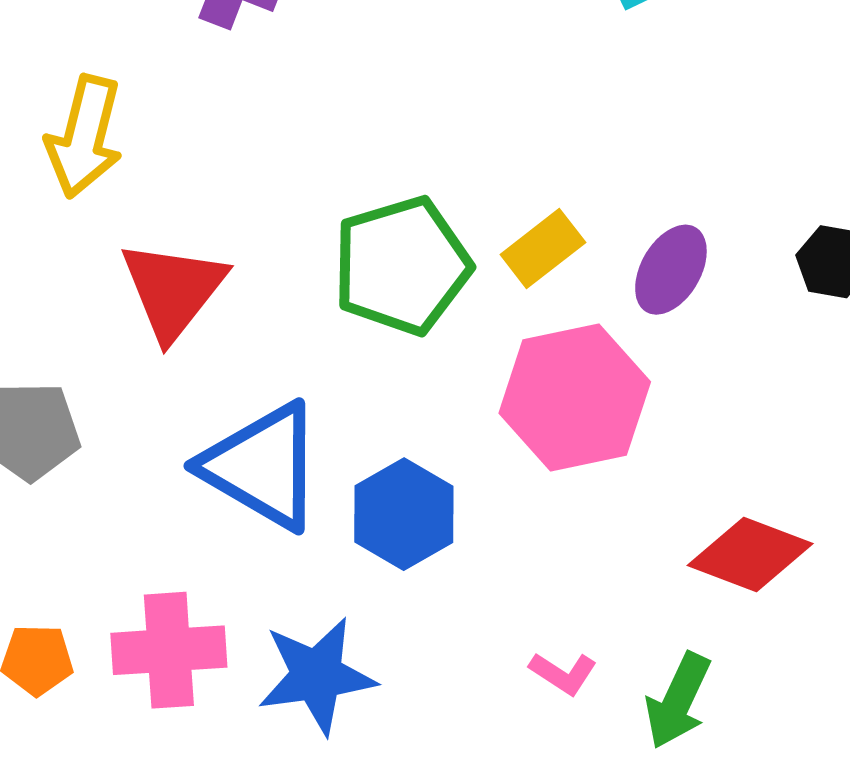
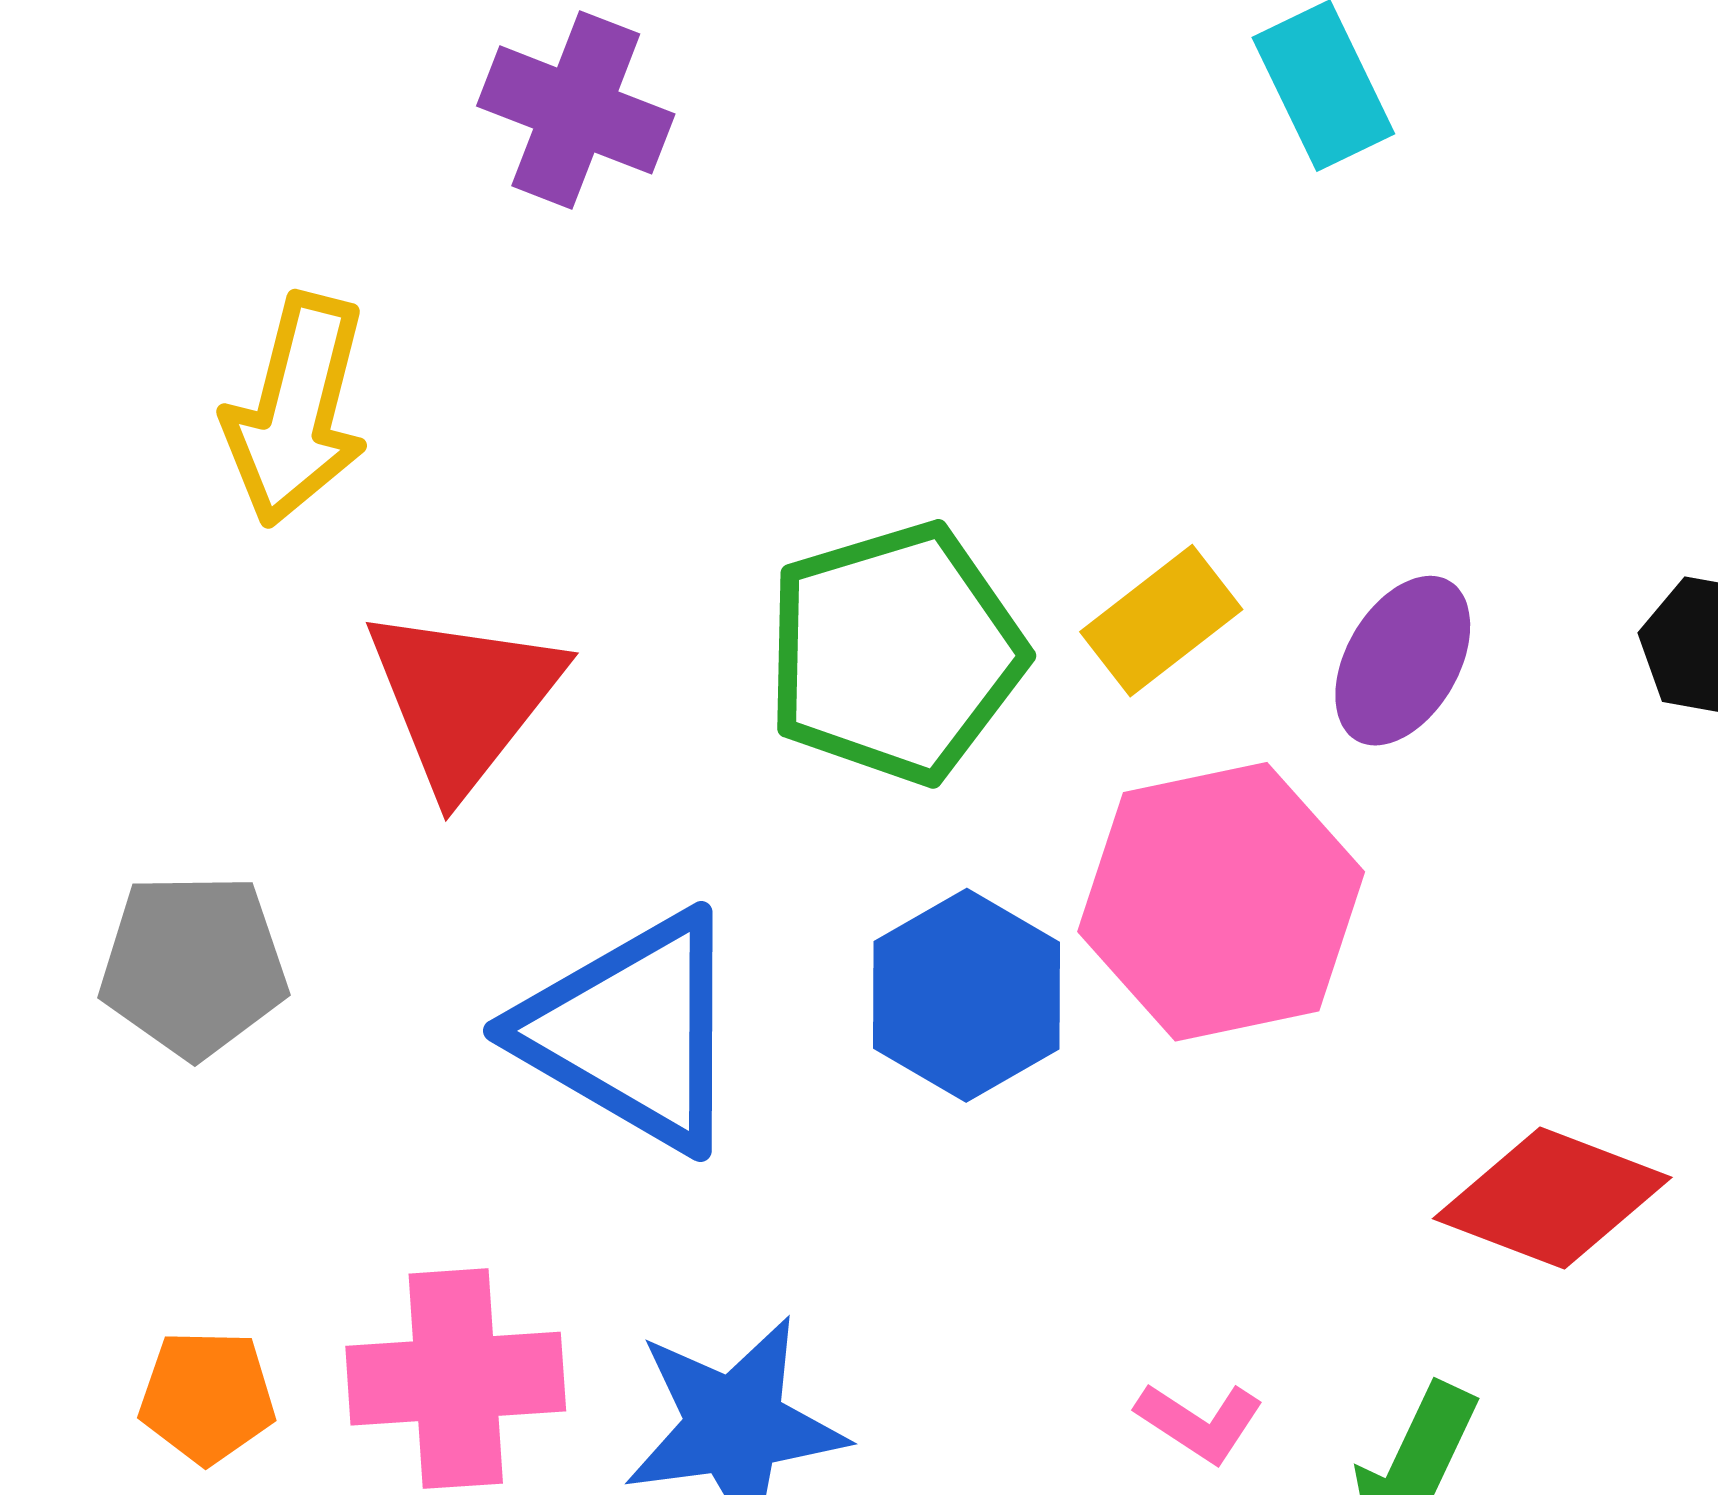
blue hexagon: (404, 514) -> (967, 995), moved

